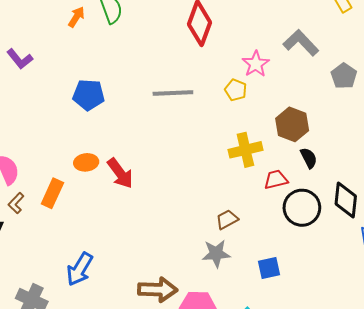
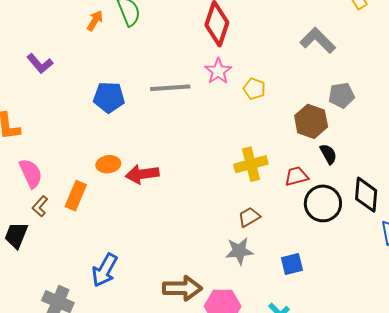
pink star: (256, 64) -> (218, 71), moved
gray pentagon: (344, 76) -> (341, 95), moved, turned 30
gray line: (173, 93) -> (170, 88), moved
yellow cross: (245, 150) -> (251, 164), moved
red arrow: (120, 173) -> (142, 174), turned 120

